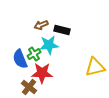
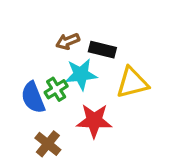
yellow triangle: (95, 67) -> (132, 83), moved
red star: (42, 73) -> (94, 121), moved

